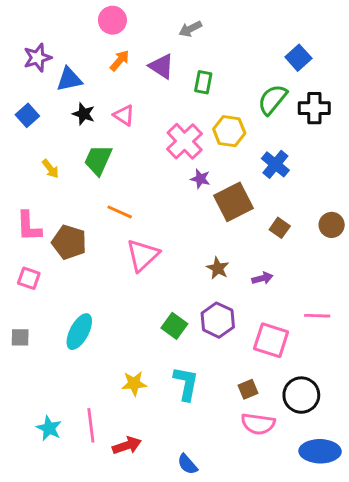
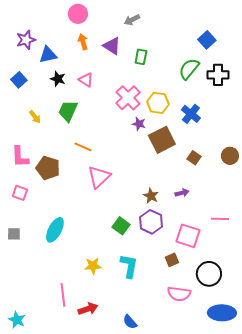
orange arrow: (120, 61) -> (83, 42), turned -56
yellow hexagon: (229, 131) -> (158, 103), moved
brown star: (218, 268) -> (151, 196), moved
brown square: (248, 389) -> (172, 260), moved
cyan star: (49, 428) -> (17, 320), moved

